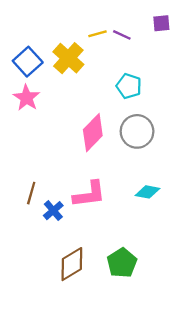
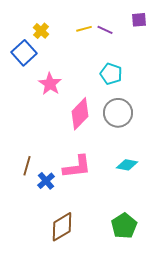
yellow cross: (68, 58) -> (41, 31), moved, size x0.6
pink star: (27, 98) -> (50, 84), moved
green pentagon: (122, 263) -> (124, 226), moved

